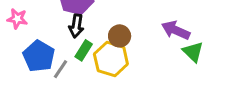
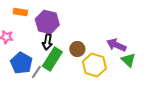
green rectangle: (84, 50) -> (52, 59), size x1.6
yellow hexagon: (111, 59) -> (94, 65), moved

